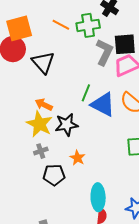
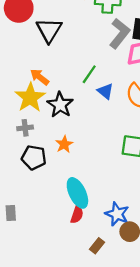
blue triangle: (103, 104) -> (105, 91), size x0.6
black star: (67, 125) -> (60, 105), turned 30
cyan ellipse: (98, 197) -> (77, 193), turned -36

